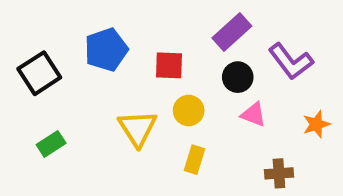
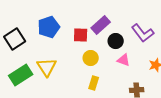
purple rectangle: (232, 32) -> (101, 25), moved
yellow triangle: (138, 128) -> (47, 67), moved
green rectangle: (51, 144) -> (21, 75), size x1.6

